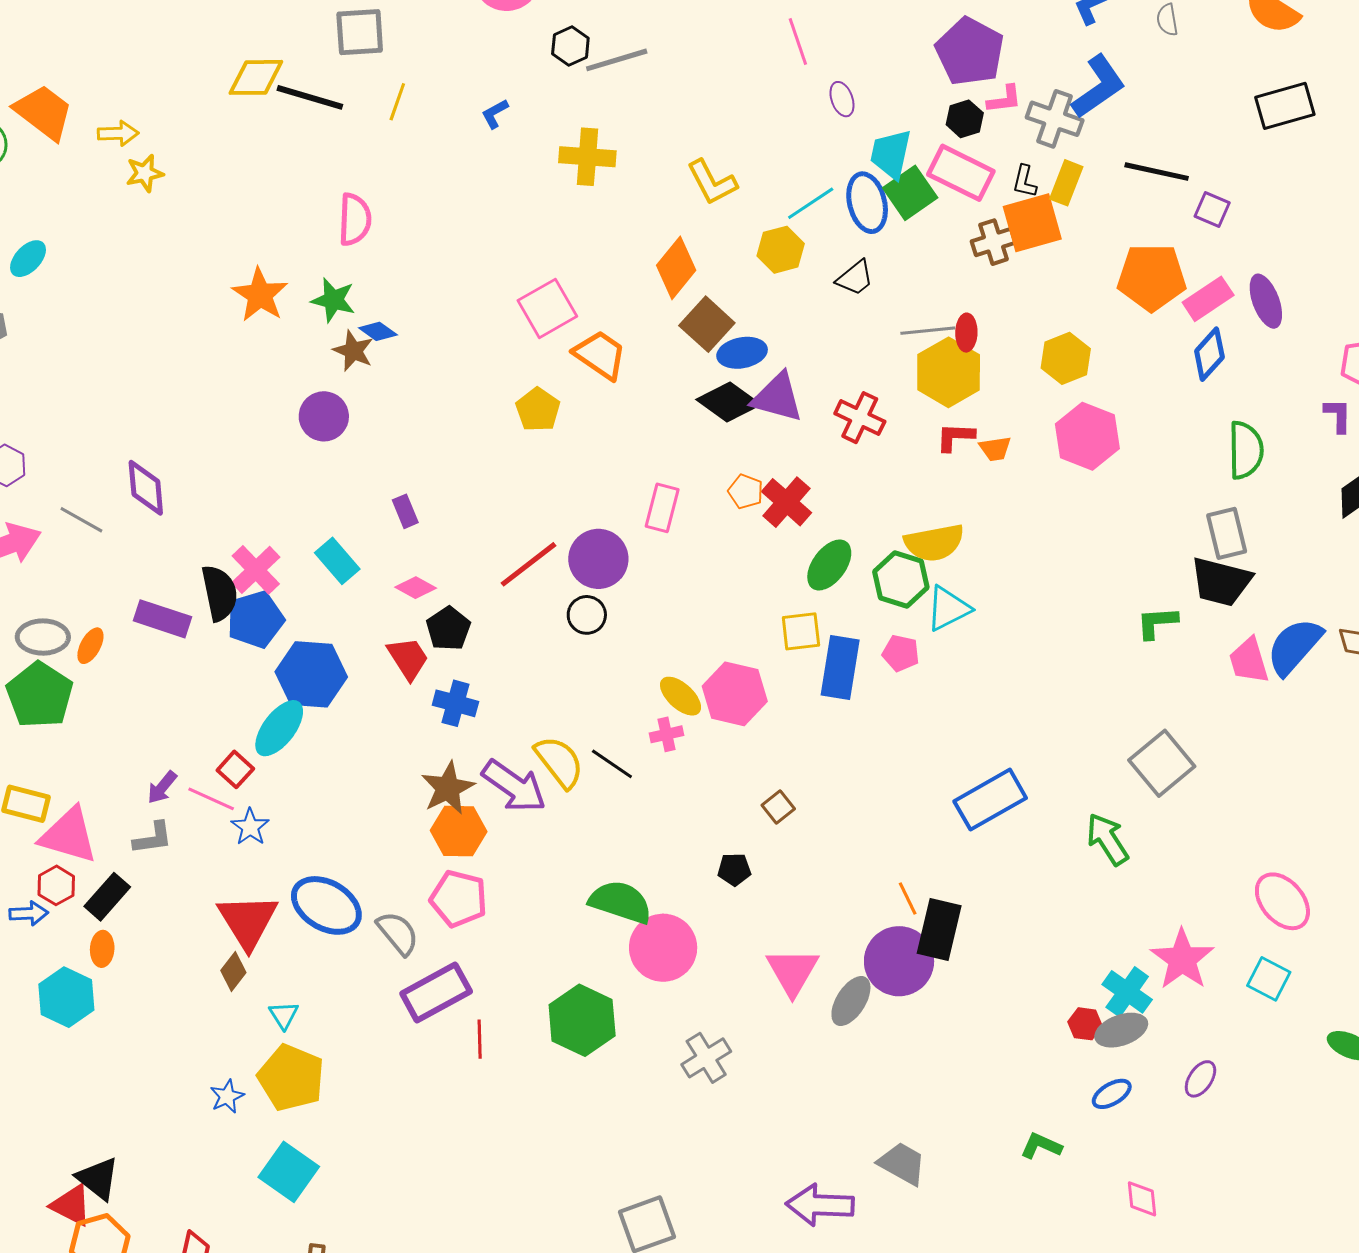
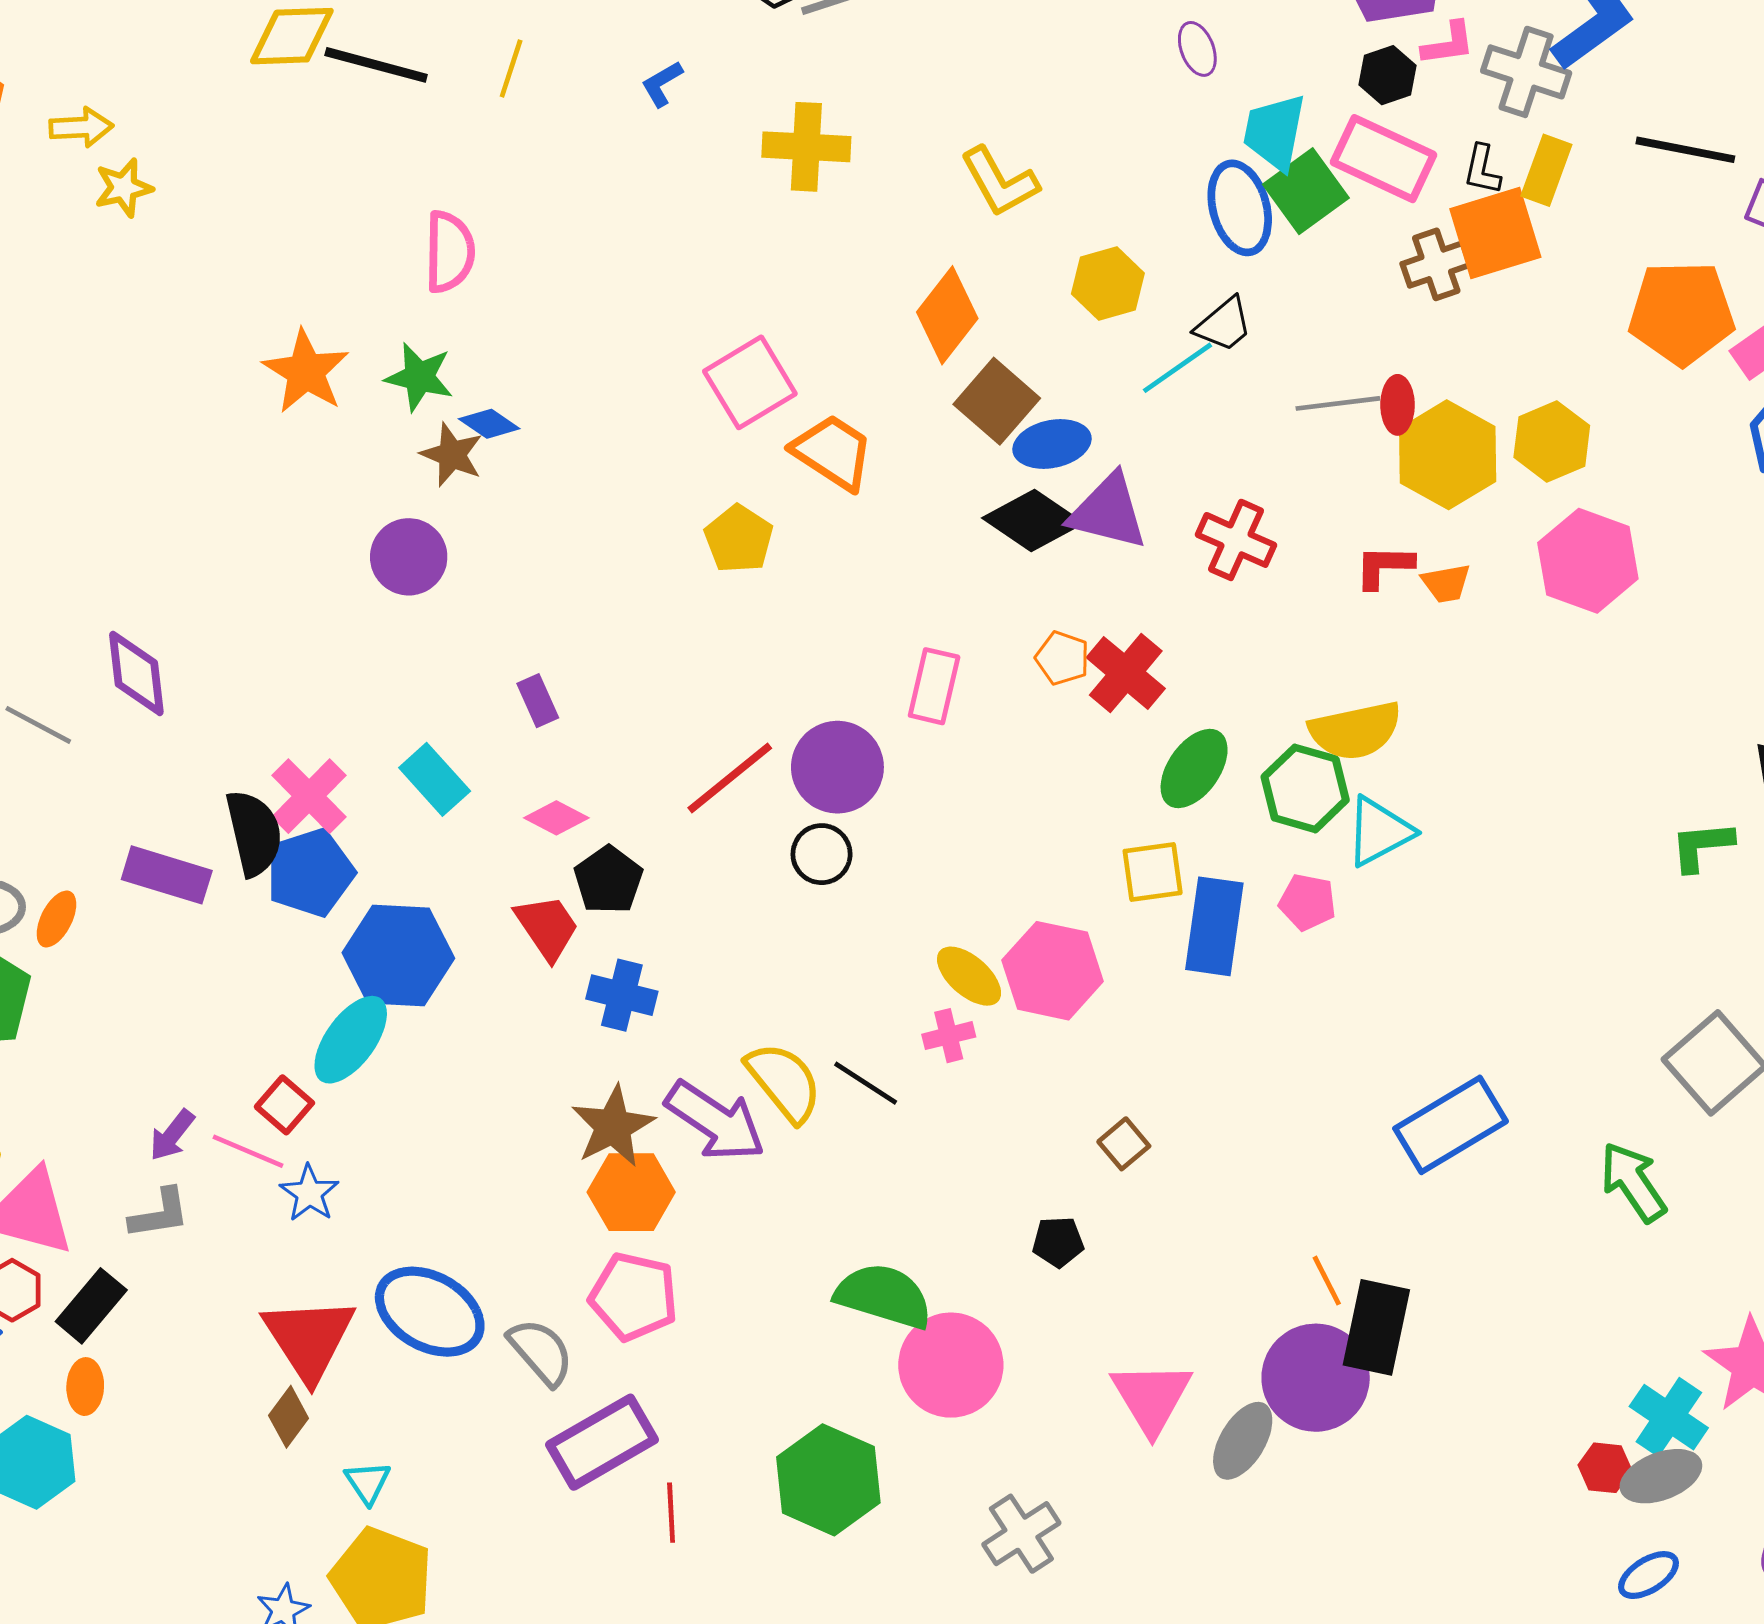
cyan line: (811, 203) -> (1177, 368), moved
yellow hexagon: (949, 372) -> (1448, 455), moved

